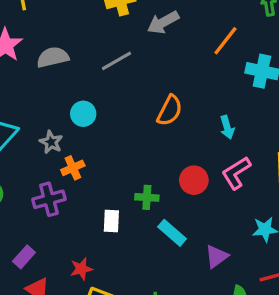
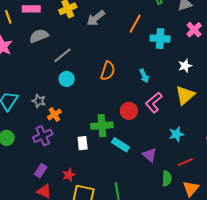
gray semicircle: (53, 57) -> (39, 36), moved
gray line: (116, 61) -> (63, 55), moved
cyan circle: (83, 114) -> (67, 79), moved
green cross: (147, 197) -> (102, 126), size x1.5
purple triangle: (217, 256) -> (150, 155), turned -35
purple rectangle: (24, 257) -> (41, 171), moved

